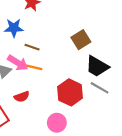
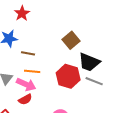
pink arrow: (18, 63) -> (26, 84), moved
red hexagon: (70, 92) -> (68, 76), moved

